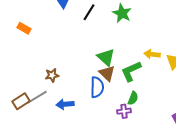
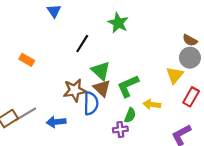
black line: (89, 12) -> (82, 44), moved
orange rectangle: (24, 28) -> (27, 60), moved
yellow arrow: (152, 54) -> (152, 104), moved
brown star: (52, 75) -> (75, 90), moved, size x1.5

